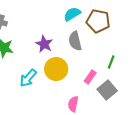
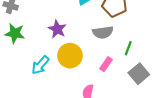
gray semicircle: (75, 41) -> (103, 32), moved, turned -84
gray square: (107, 90) -> (139, 74), moved

